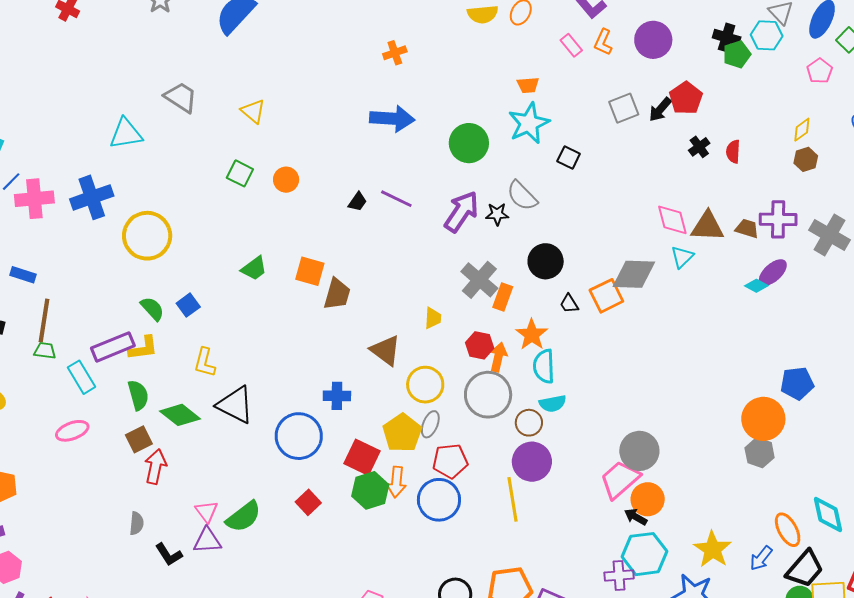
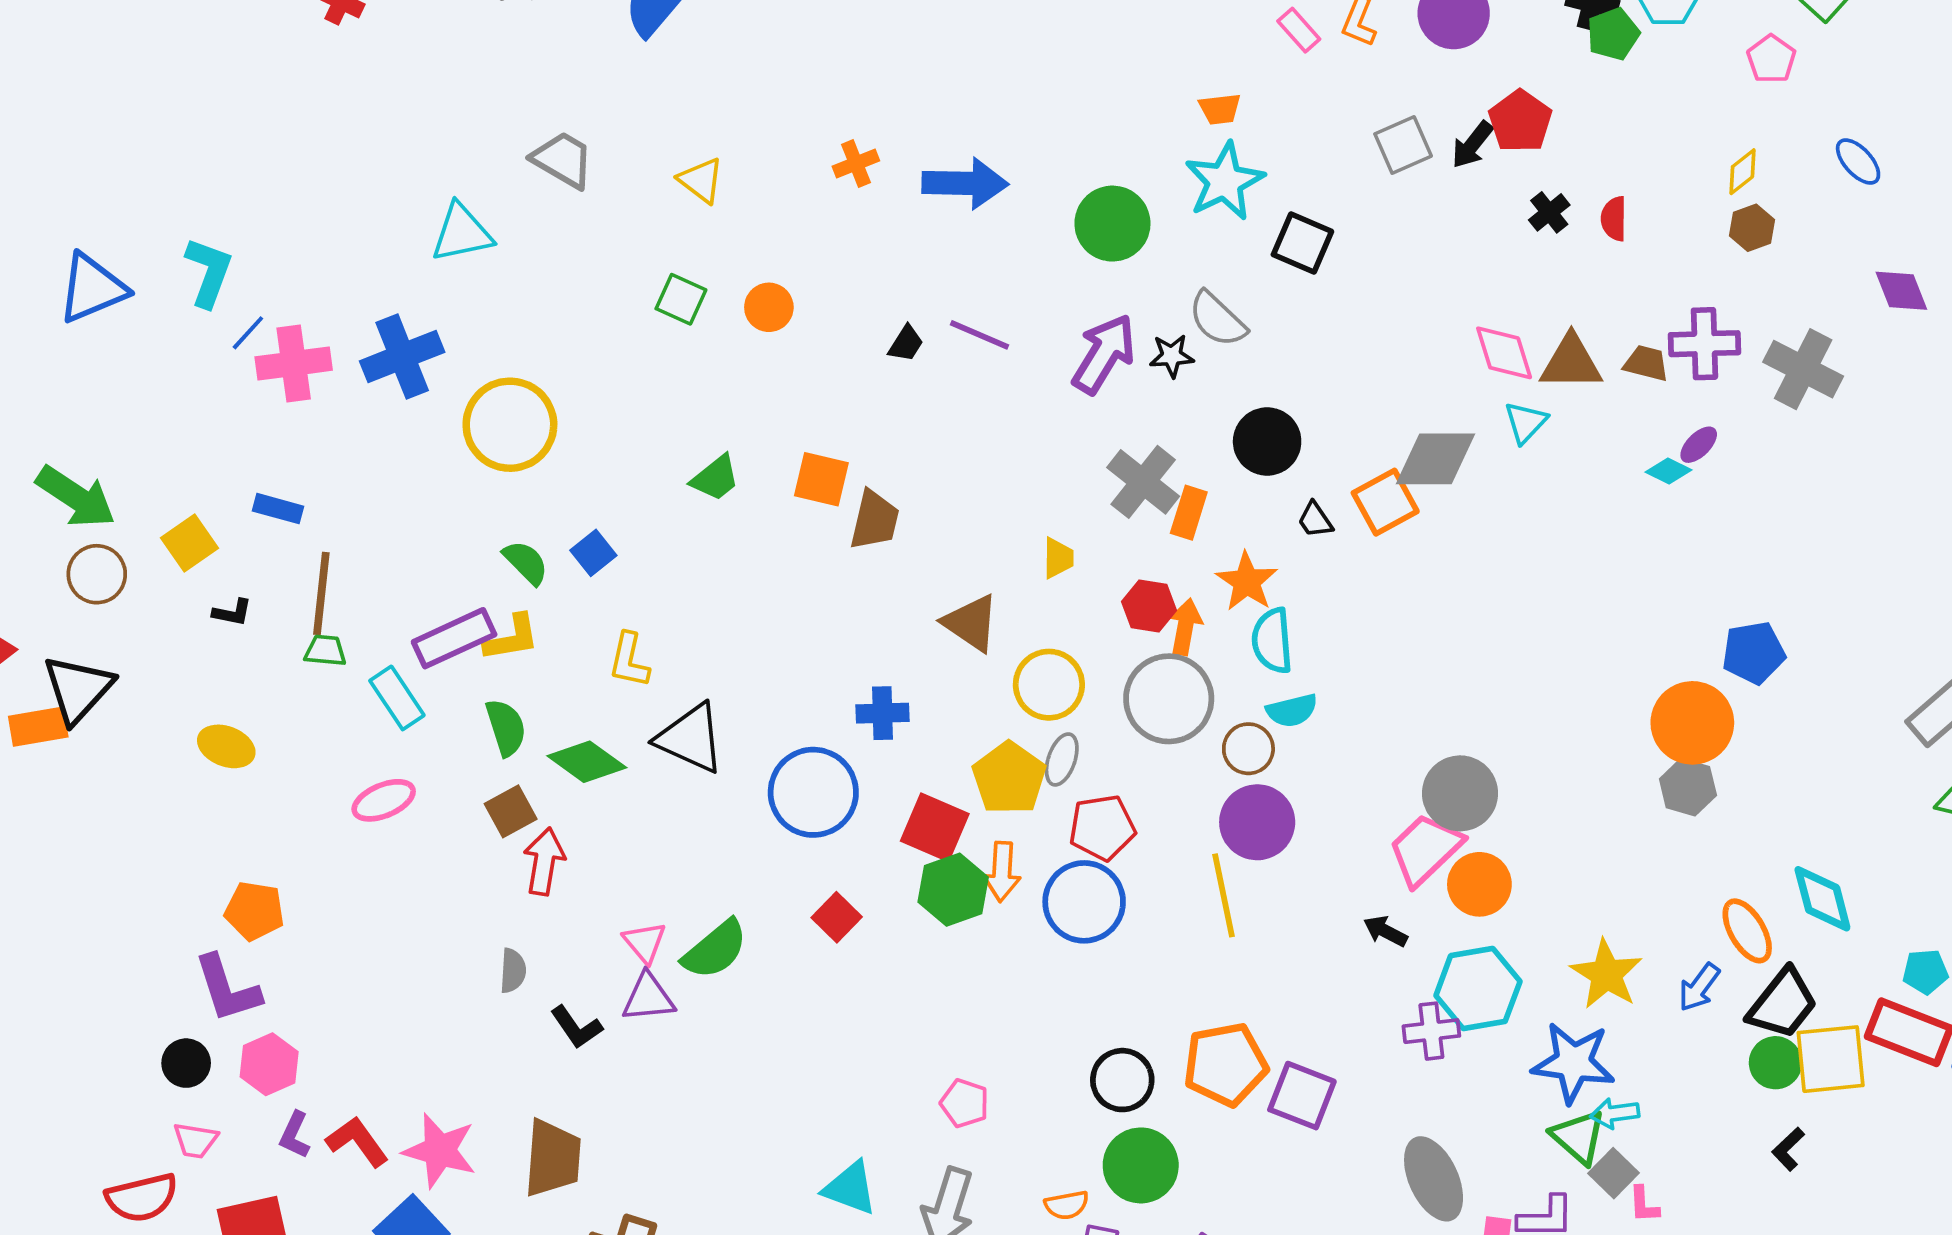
orange cross: (395, 53) -> (856, 163), moved
black square: (569, 158) -> (1302, 243), size x1.4
purple ellipse: (773, 273) -> (1699, 445), size x0.7
black arrow: (636, 517) -> (1385, 931), moved

